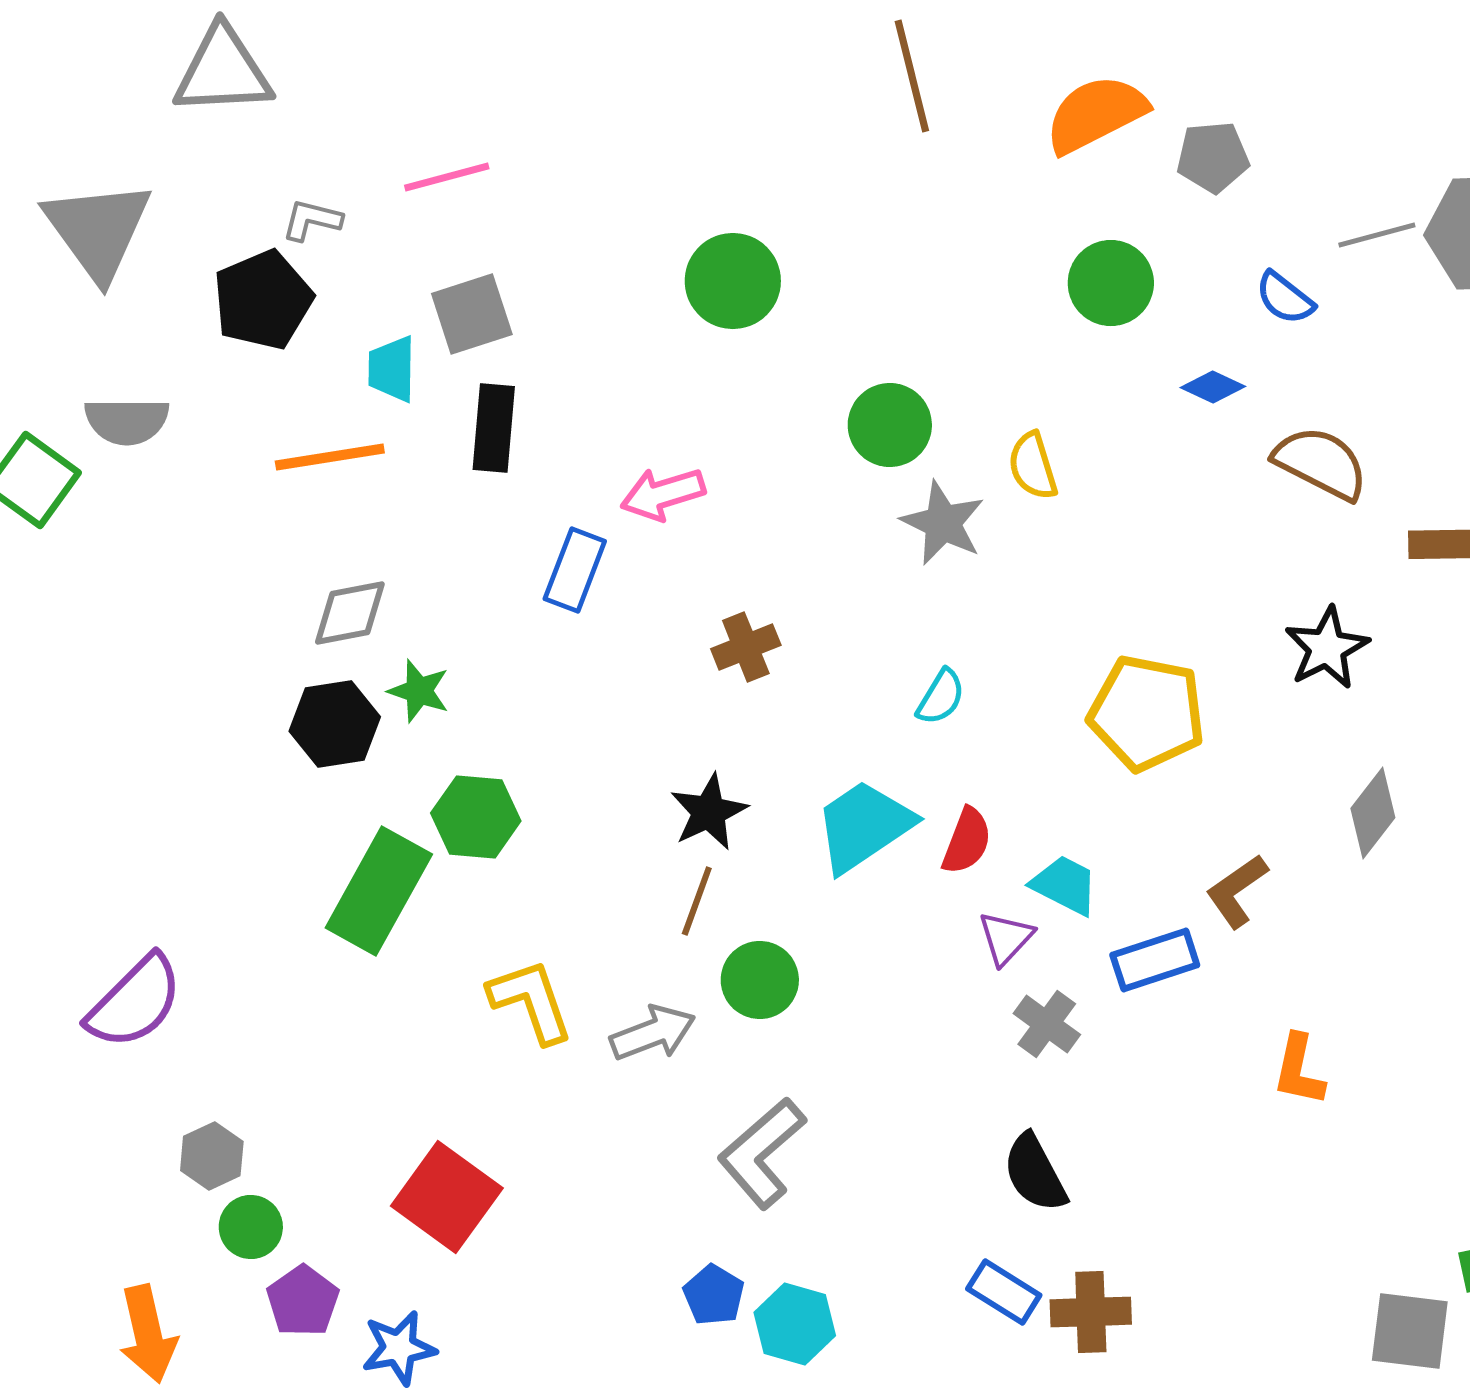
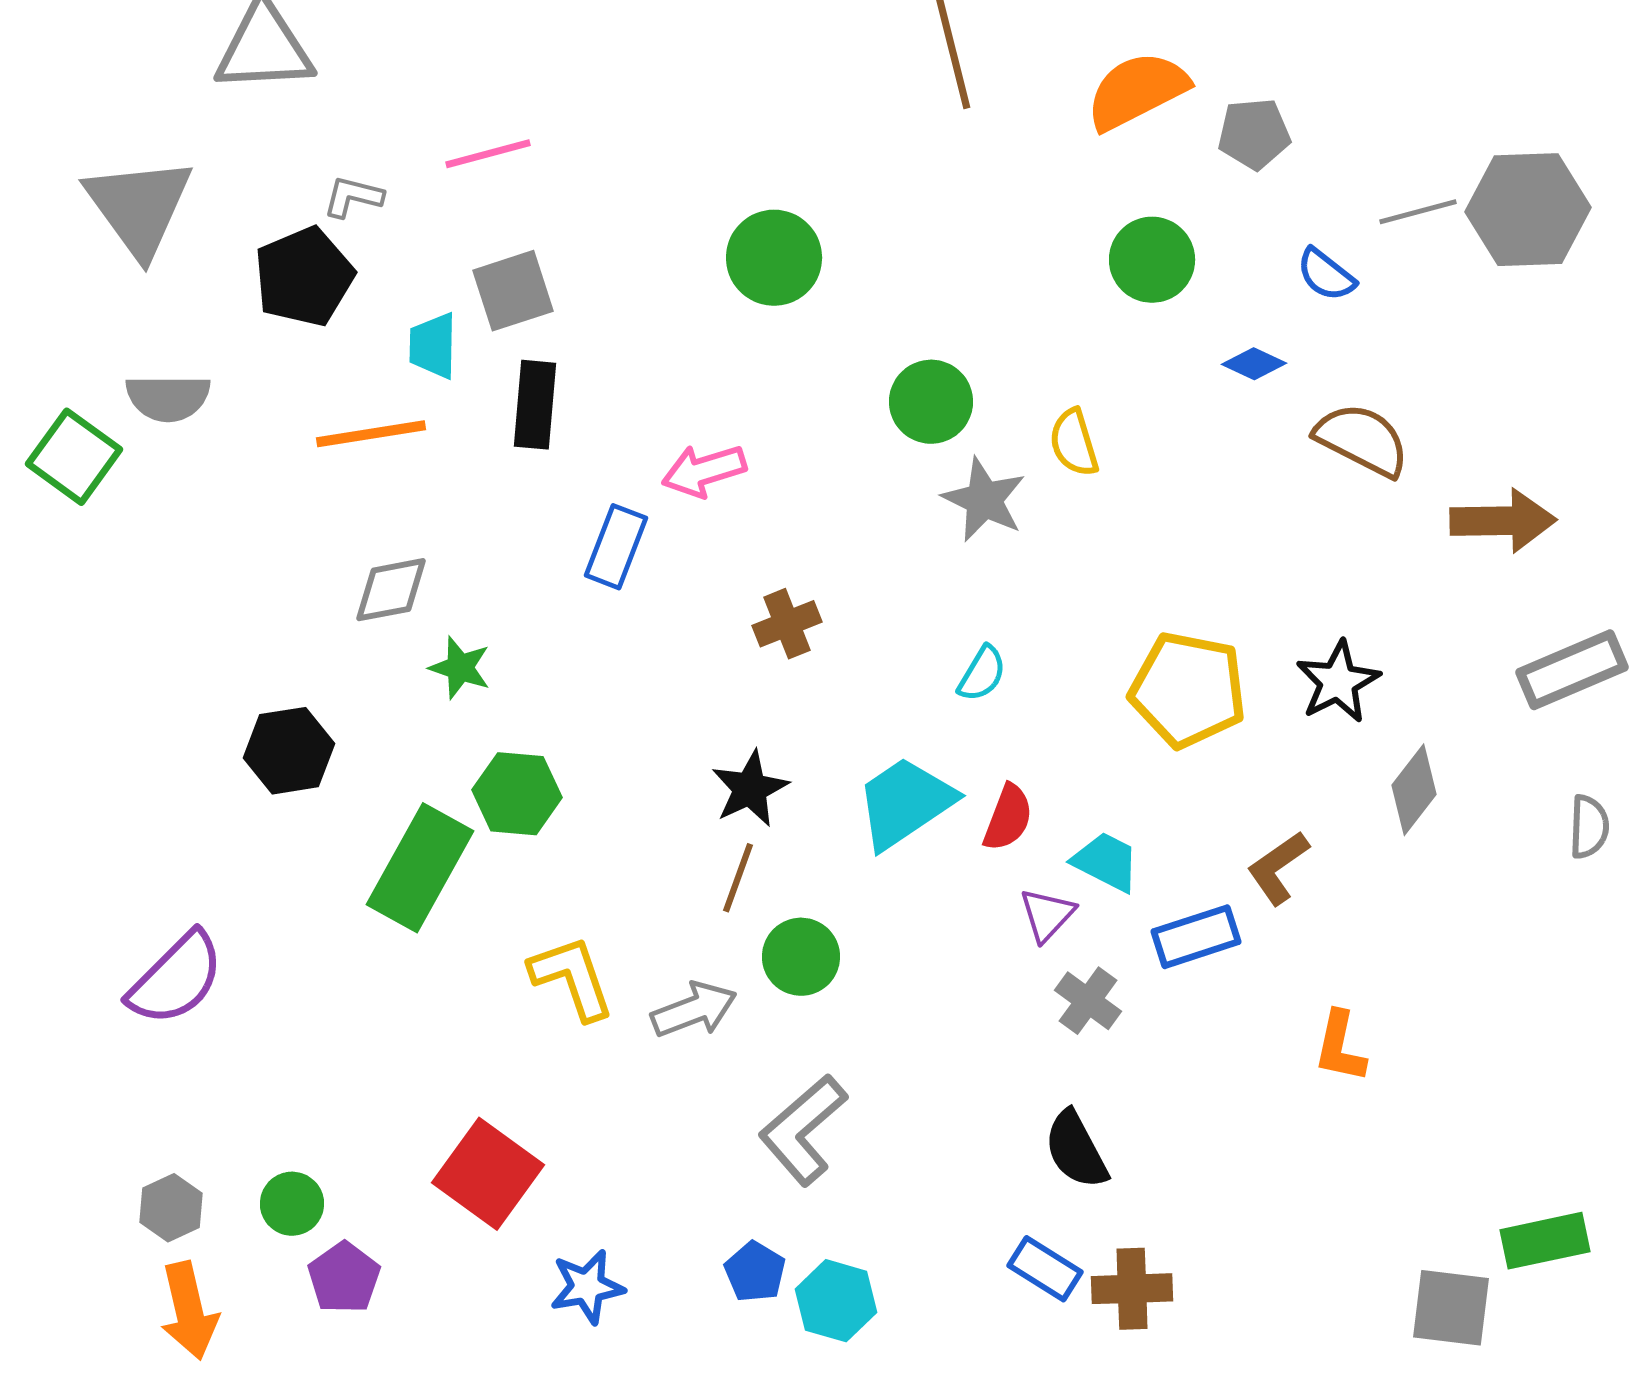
black star: (1327, 648) -> (1338, 682), moved
black hexagon: (335, 724) -> (289, 751), moved
gray hexagon: (212, 1156) -> (171, 1208), moved
blue star: (399, 1348) -> (587, 1287), moved

